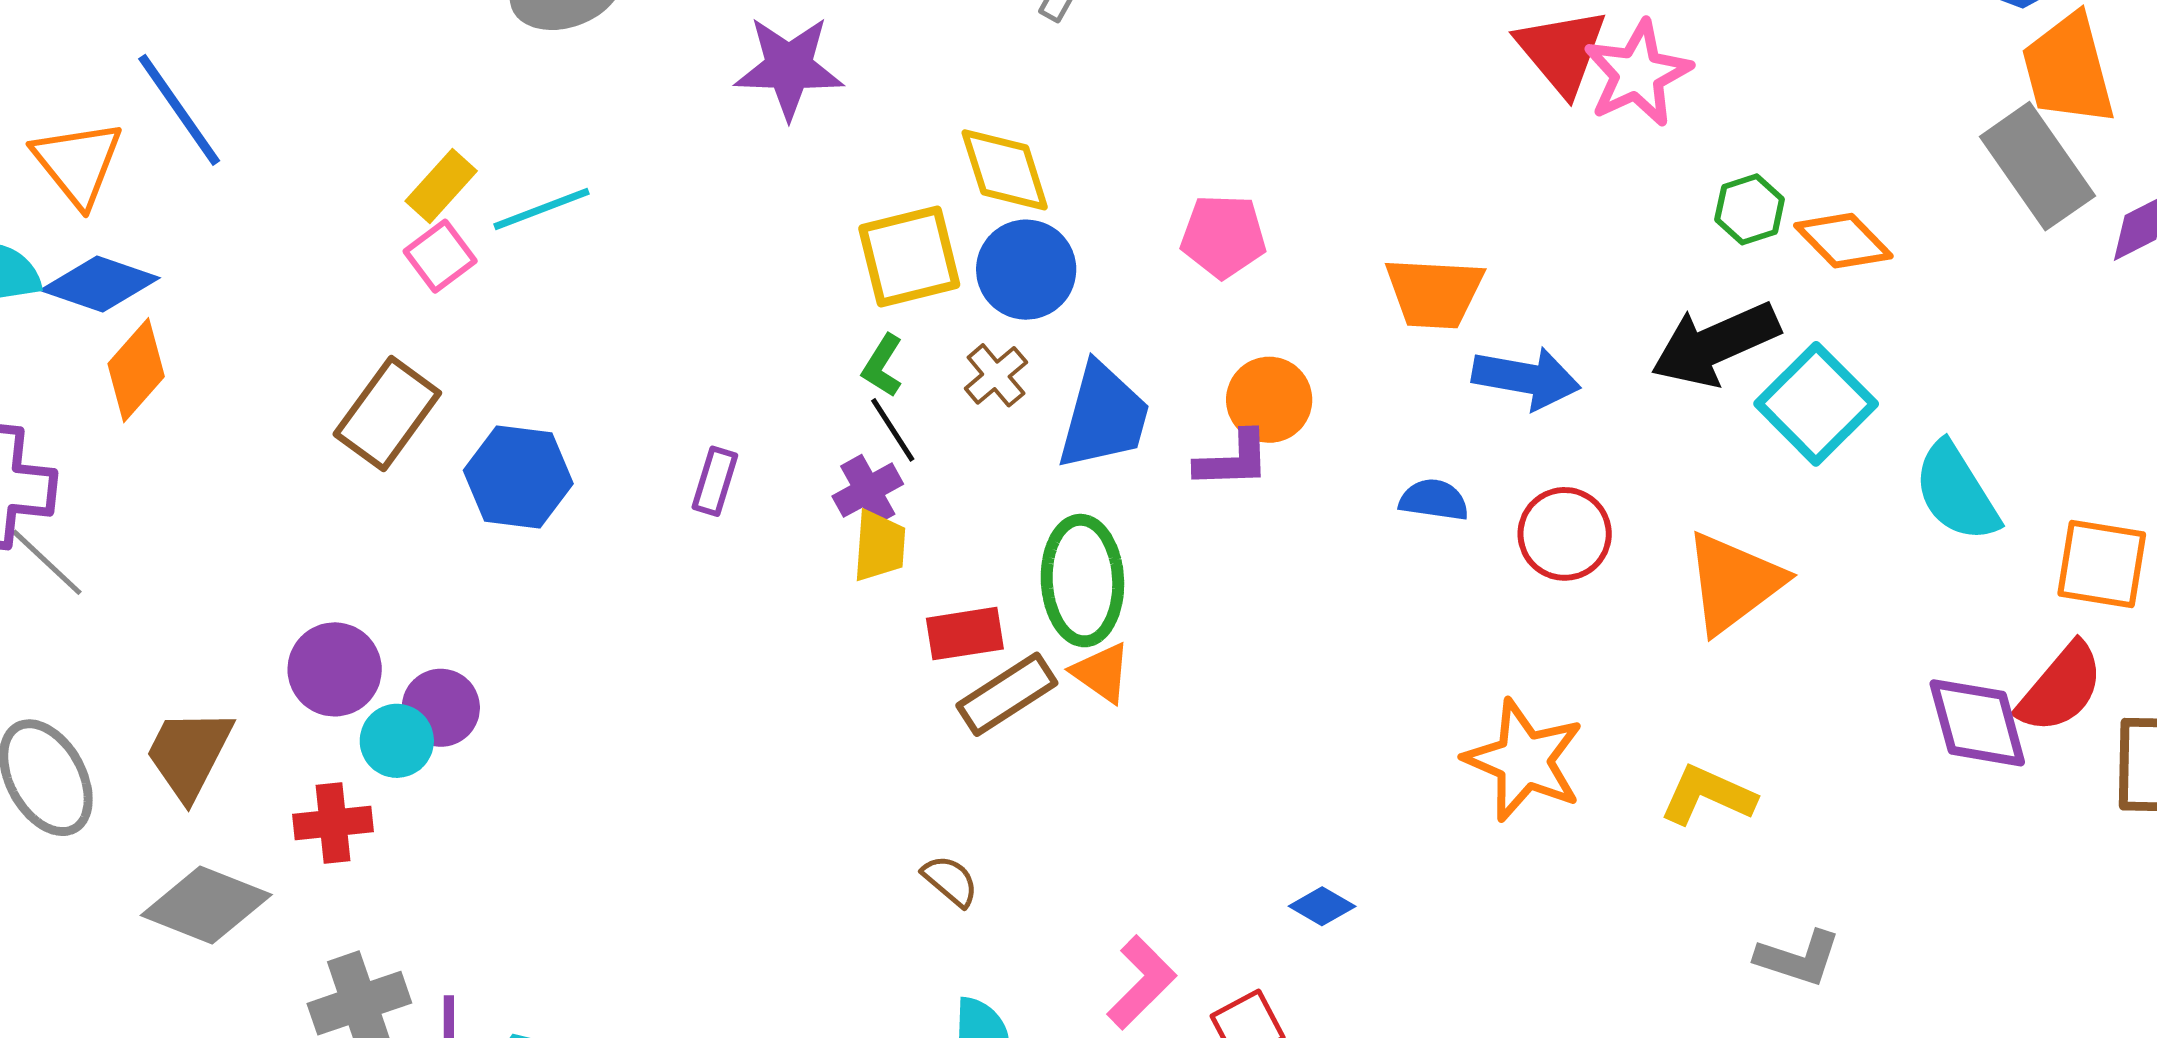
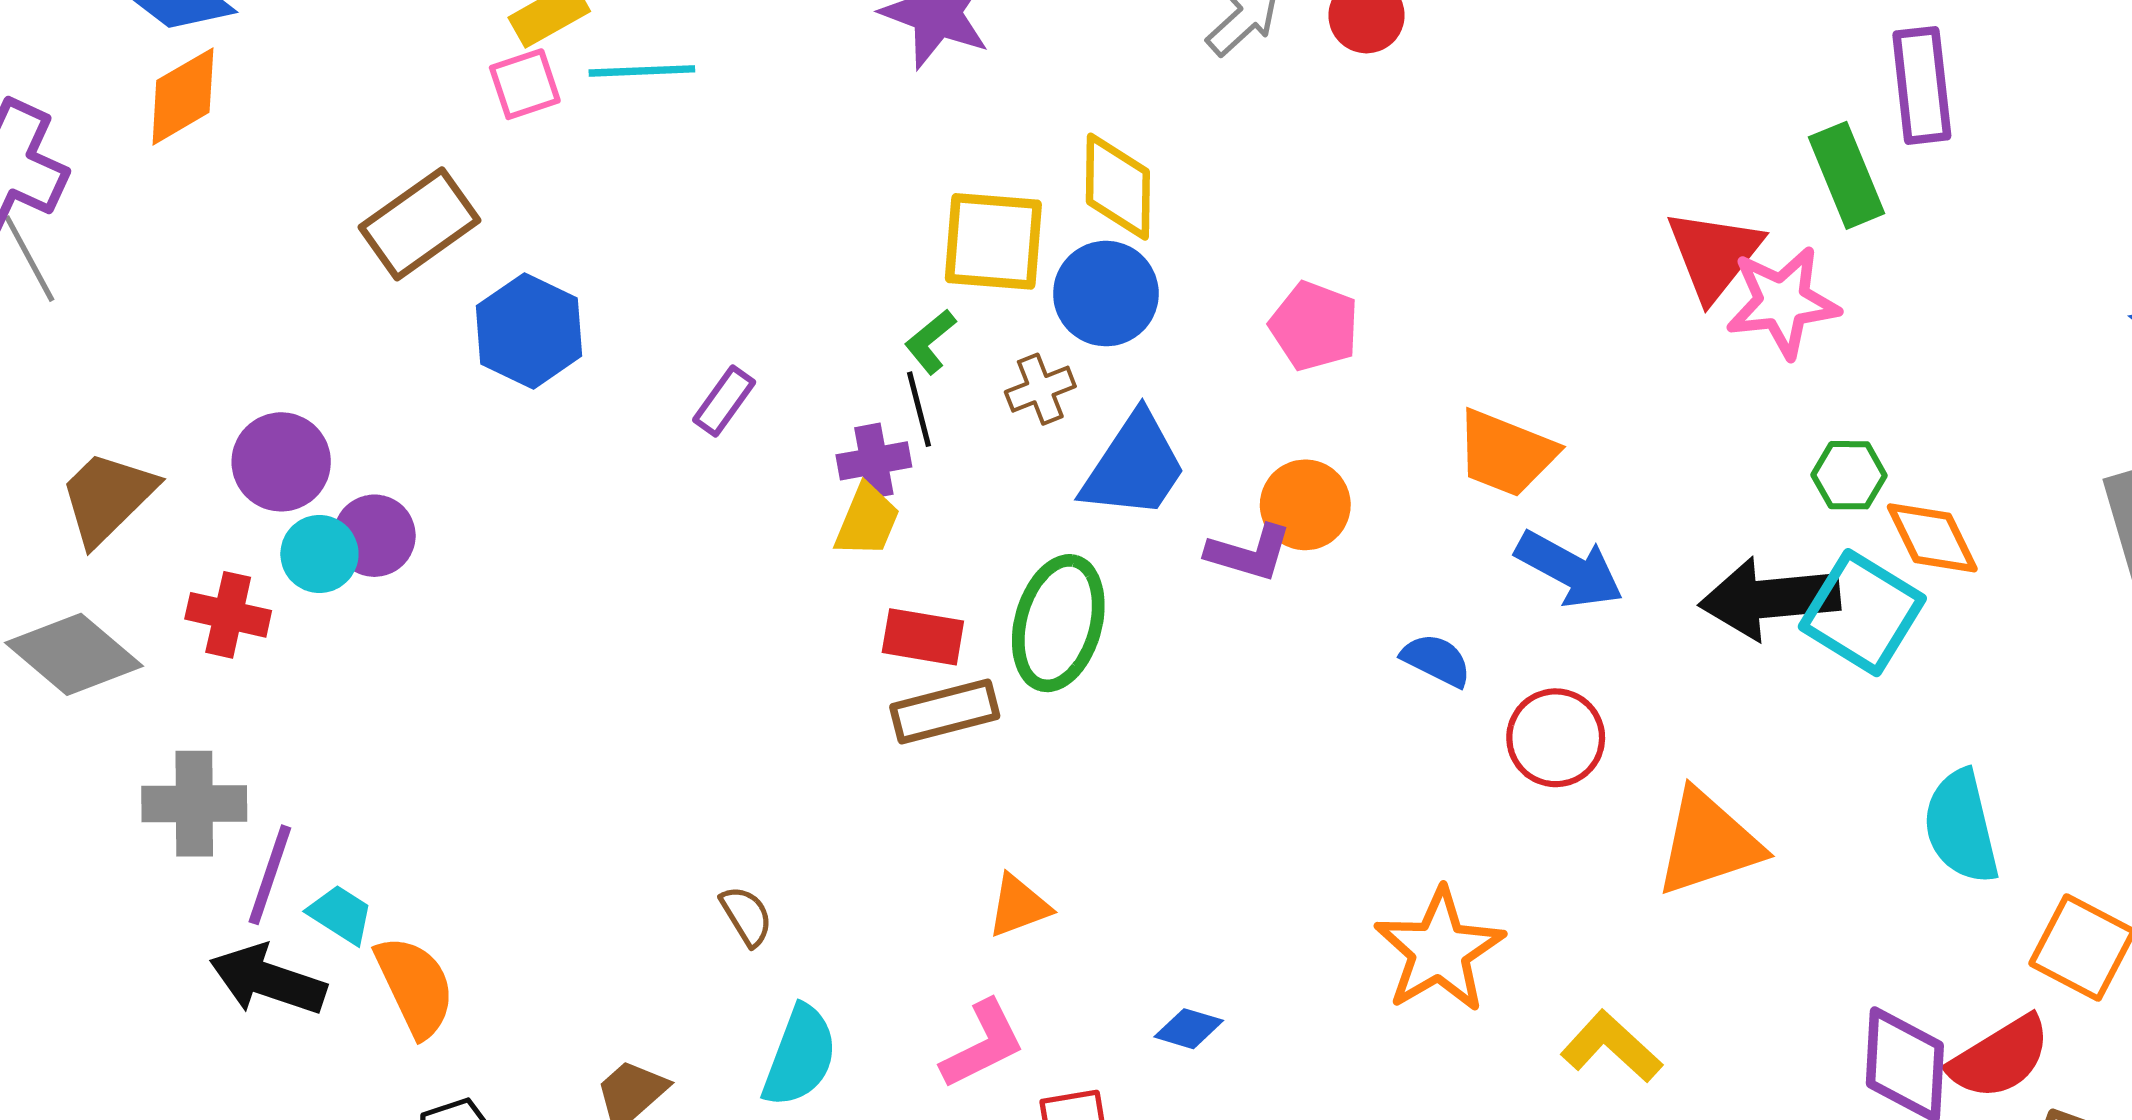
cyan square: (1816, 404) -> (1862, 613), moved, turned -32
orange triangle: (1102, 673) -> (1019, 906), moved, turned 46
brown semicircle: (950, 881) -> (746, 916), moved
blue diamond: (1322, 906) -> (1189, 1029), turned -32

